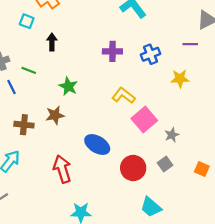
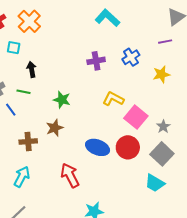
black arrow: (52, 42) -> (32, 69), moved
gray square: (165, 164) -> (162, 154), size x1.6
red circle: (133, 168) -> (128, 147), moved
cyan trapezoid: (151, 207) -> (155, 183), moved

